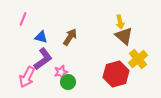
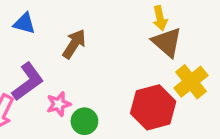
blue triangle: (41, 37) -> (24, 23), moved
green circle: (68, 82) -> (84, 121), moved

